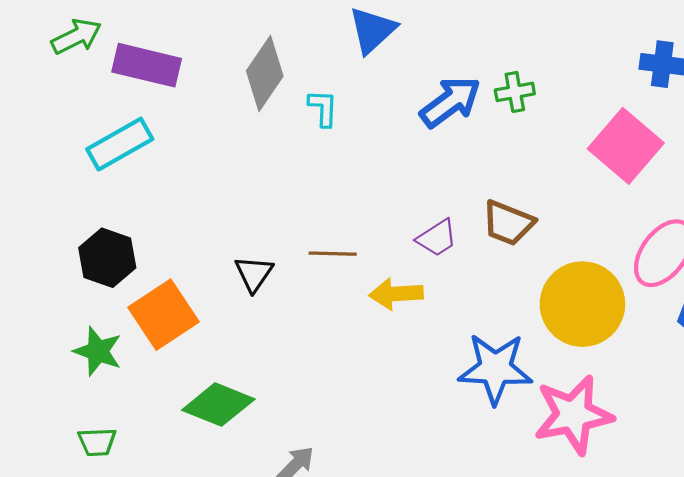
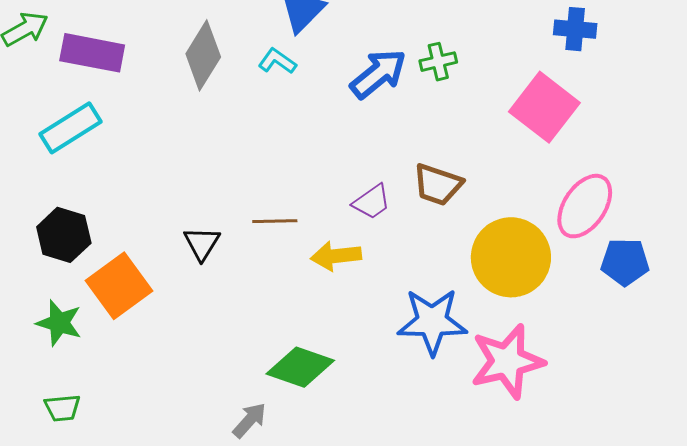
cyan L-shape: (323, 108) -> (277, 61), moved, turned -54
green diamond: (218, 405) -> (300, 367), moved

